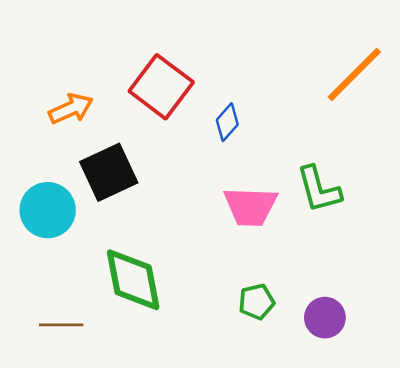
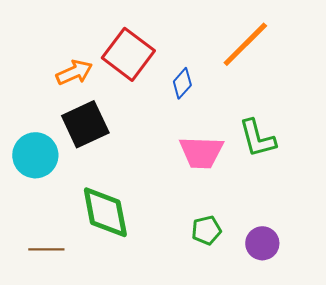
orange line: (354, 75) -> (245, 44), moved
orange arrow: (71, 109) -> (74, 72), moved

